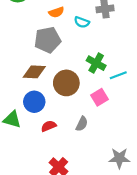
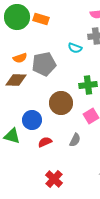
orange semicircle: (56, 12) -> (20, 58), moved
green cross: (96, 63) -> (88, 85), turned -36
brown diamond: (34, 72) -> (16, 80), moved

